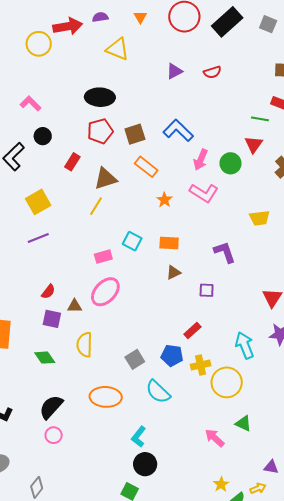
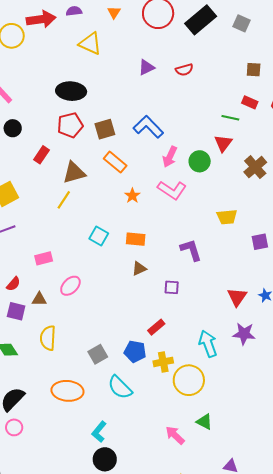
pink rectangle: (103, 257) -> (44, 258), moved
pink ellipse: (105, 292) -> (70, 286), size x0.7

